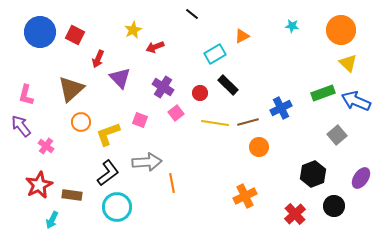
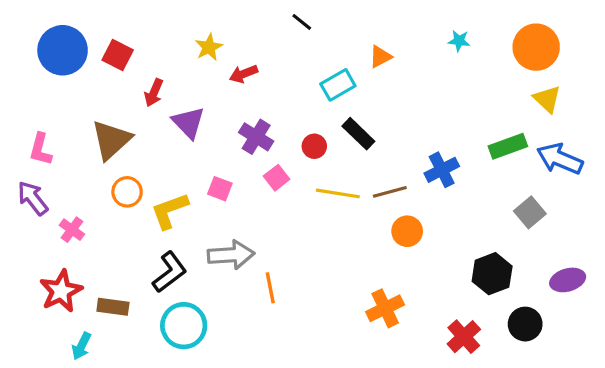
purple ellipse: (361, 178) -> (568, 280), turned 40

